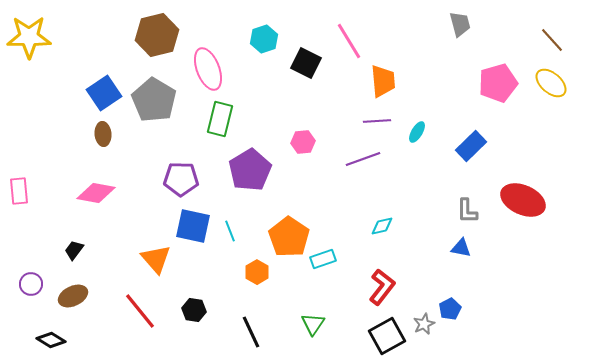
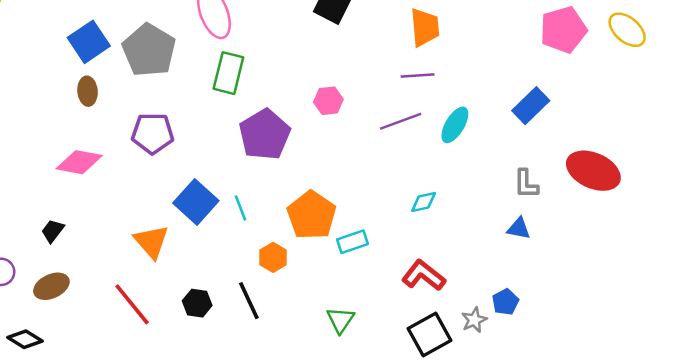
cyan ellipse: (417, 132) -> (455, 125), moved, size x1.4
purple pentagon: (181, 179) -> (153, 133), moved
blue square: (193, 226) -> (196, 202), turned 30
red L-shape: (382, 287) -> (424, 275), turned -90
black line: (251, 332) -> (249, 301), moved

